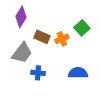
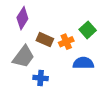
blue semicircle: (78, 73) -> (83, 63), moved

